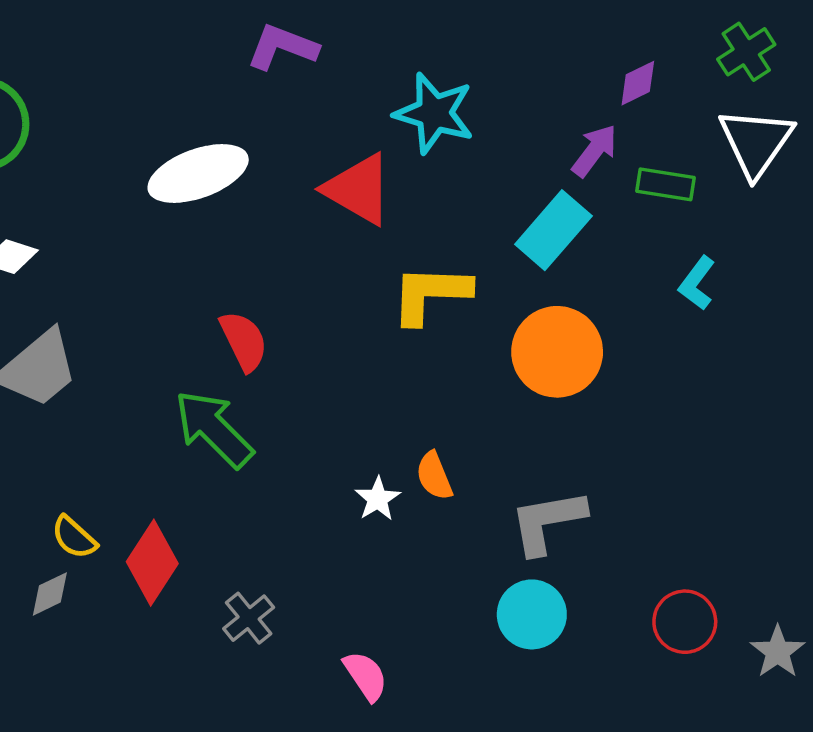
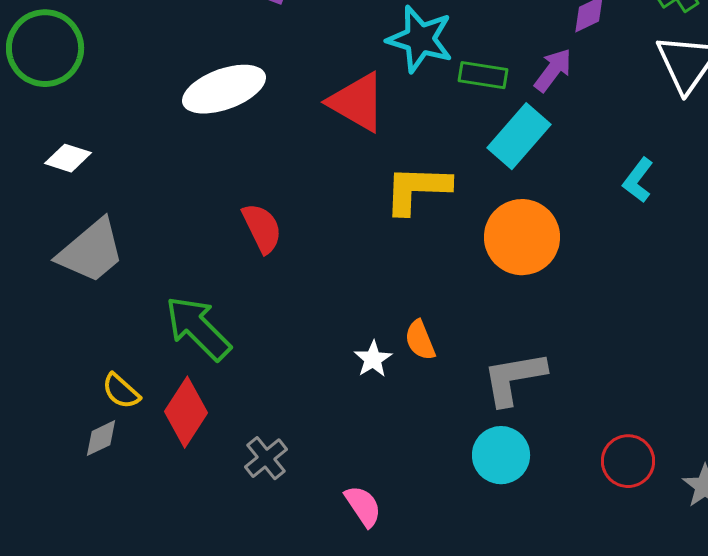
green rectangle: (666, 184) -> (483, 75), moved
green arrow: (214, 429) -> (198, 328), moved

